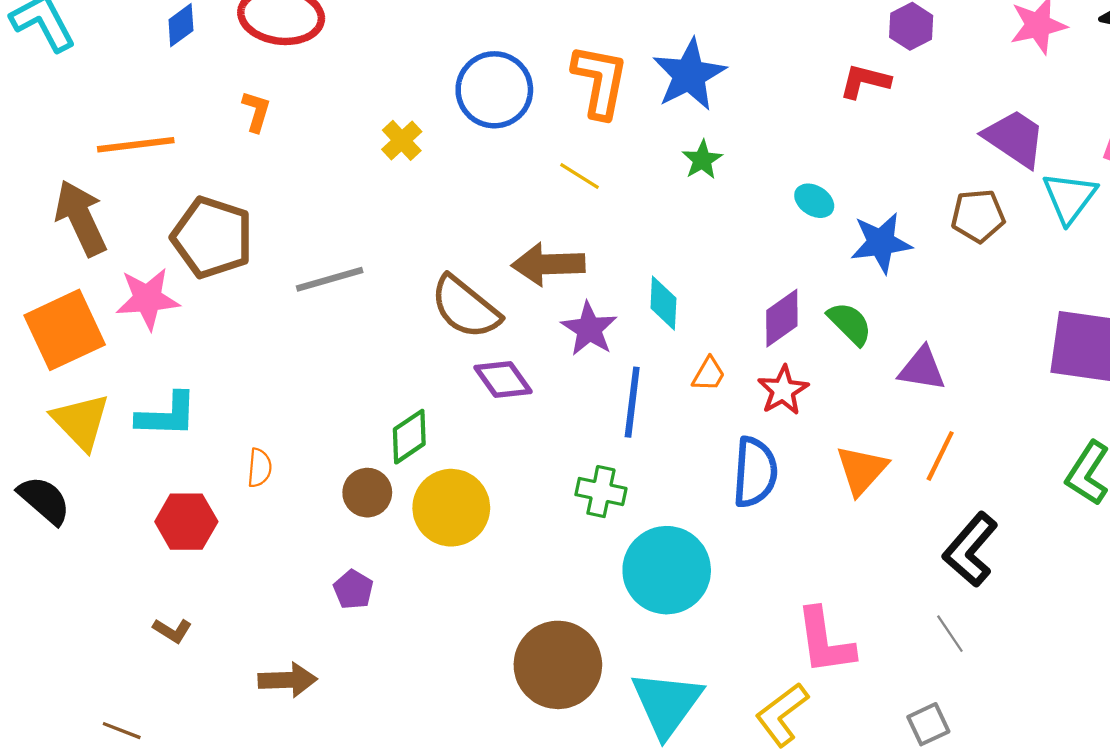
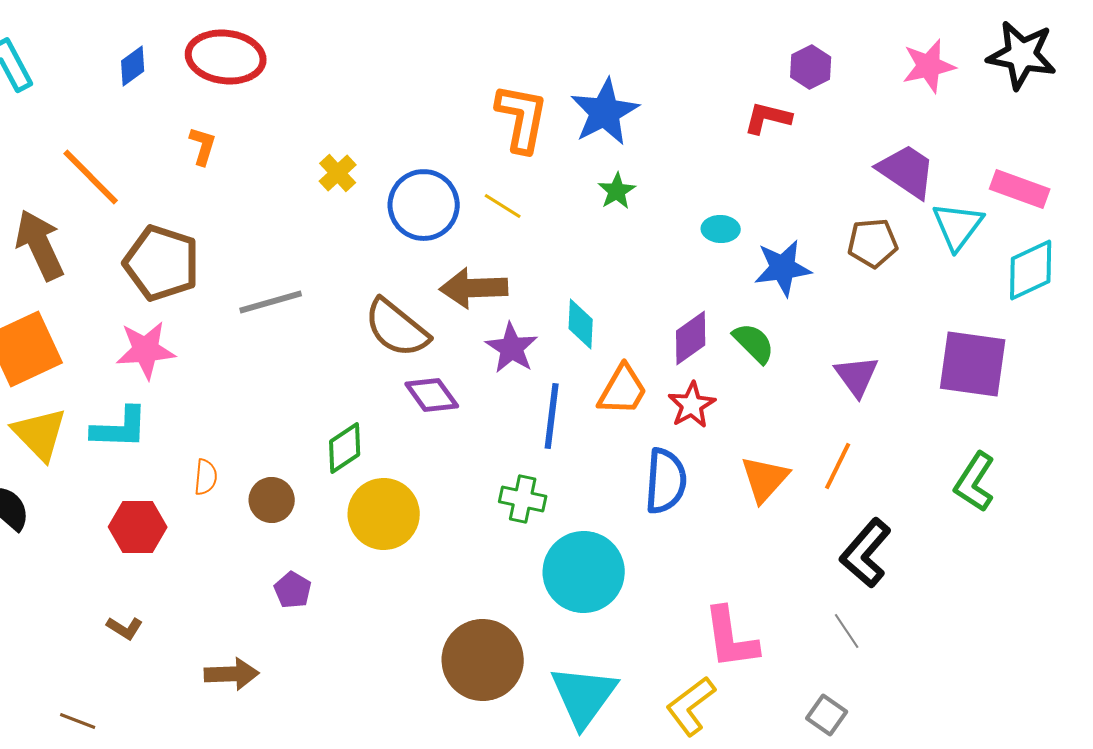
blue circle: (494, 90) -> (424, 205), moved
orange line: (136, 145) -> (91, 177), turned 52
cyan ellipse: (814, 201) -> (721, 229), turned -30
pink star: (148, 299) -> (146, 350), moved
purple triangle: (922, 369) -> (857, 376), moved, turned 45
orange trapezoid: (709, 374) -> (623, 390), size x1.6
brown circle: (367, 493) -> (272, 500), moved
gray square: (928, 724) -> (827, 715), turned -30

